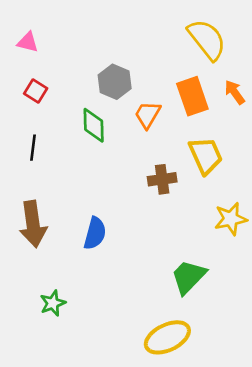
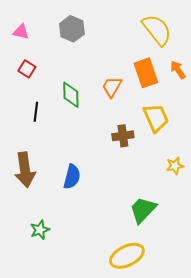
gray hexagon: (115, 82) -> (72, 29), moved
black line: (33, 148) -> (36, 112), moved
yellow star: (231, 219) -> (175, 166), size x0.7

